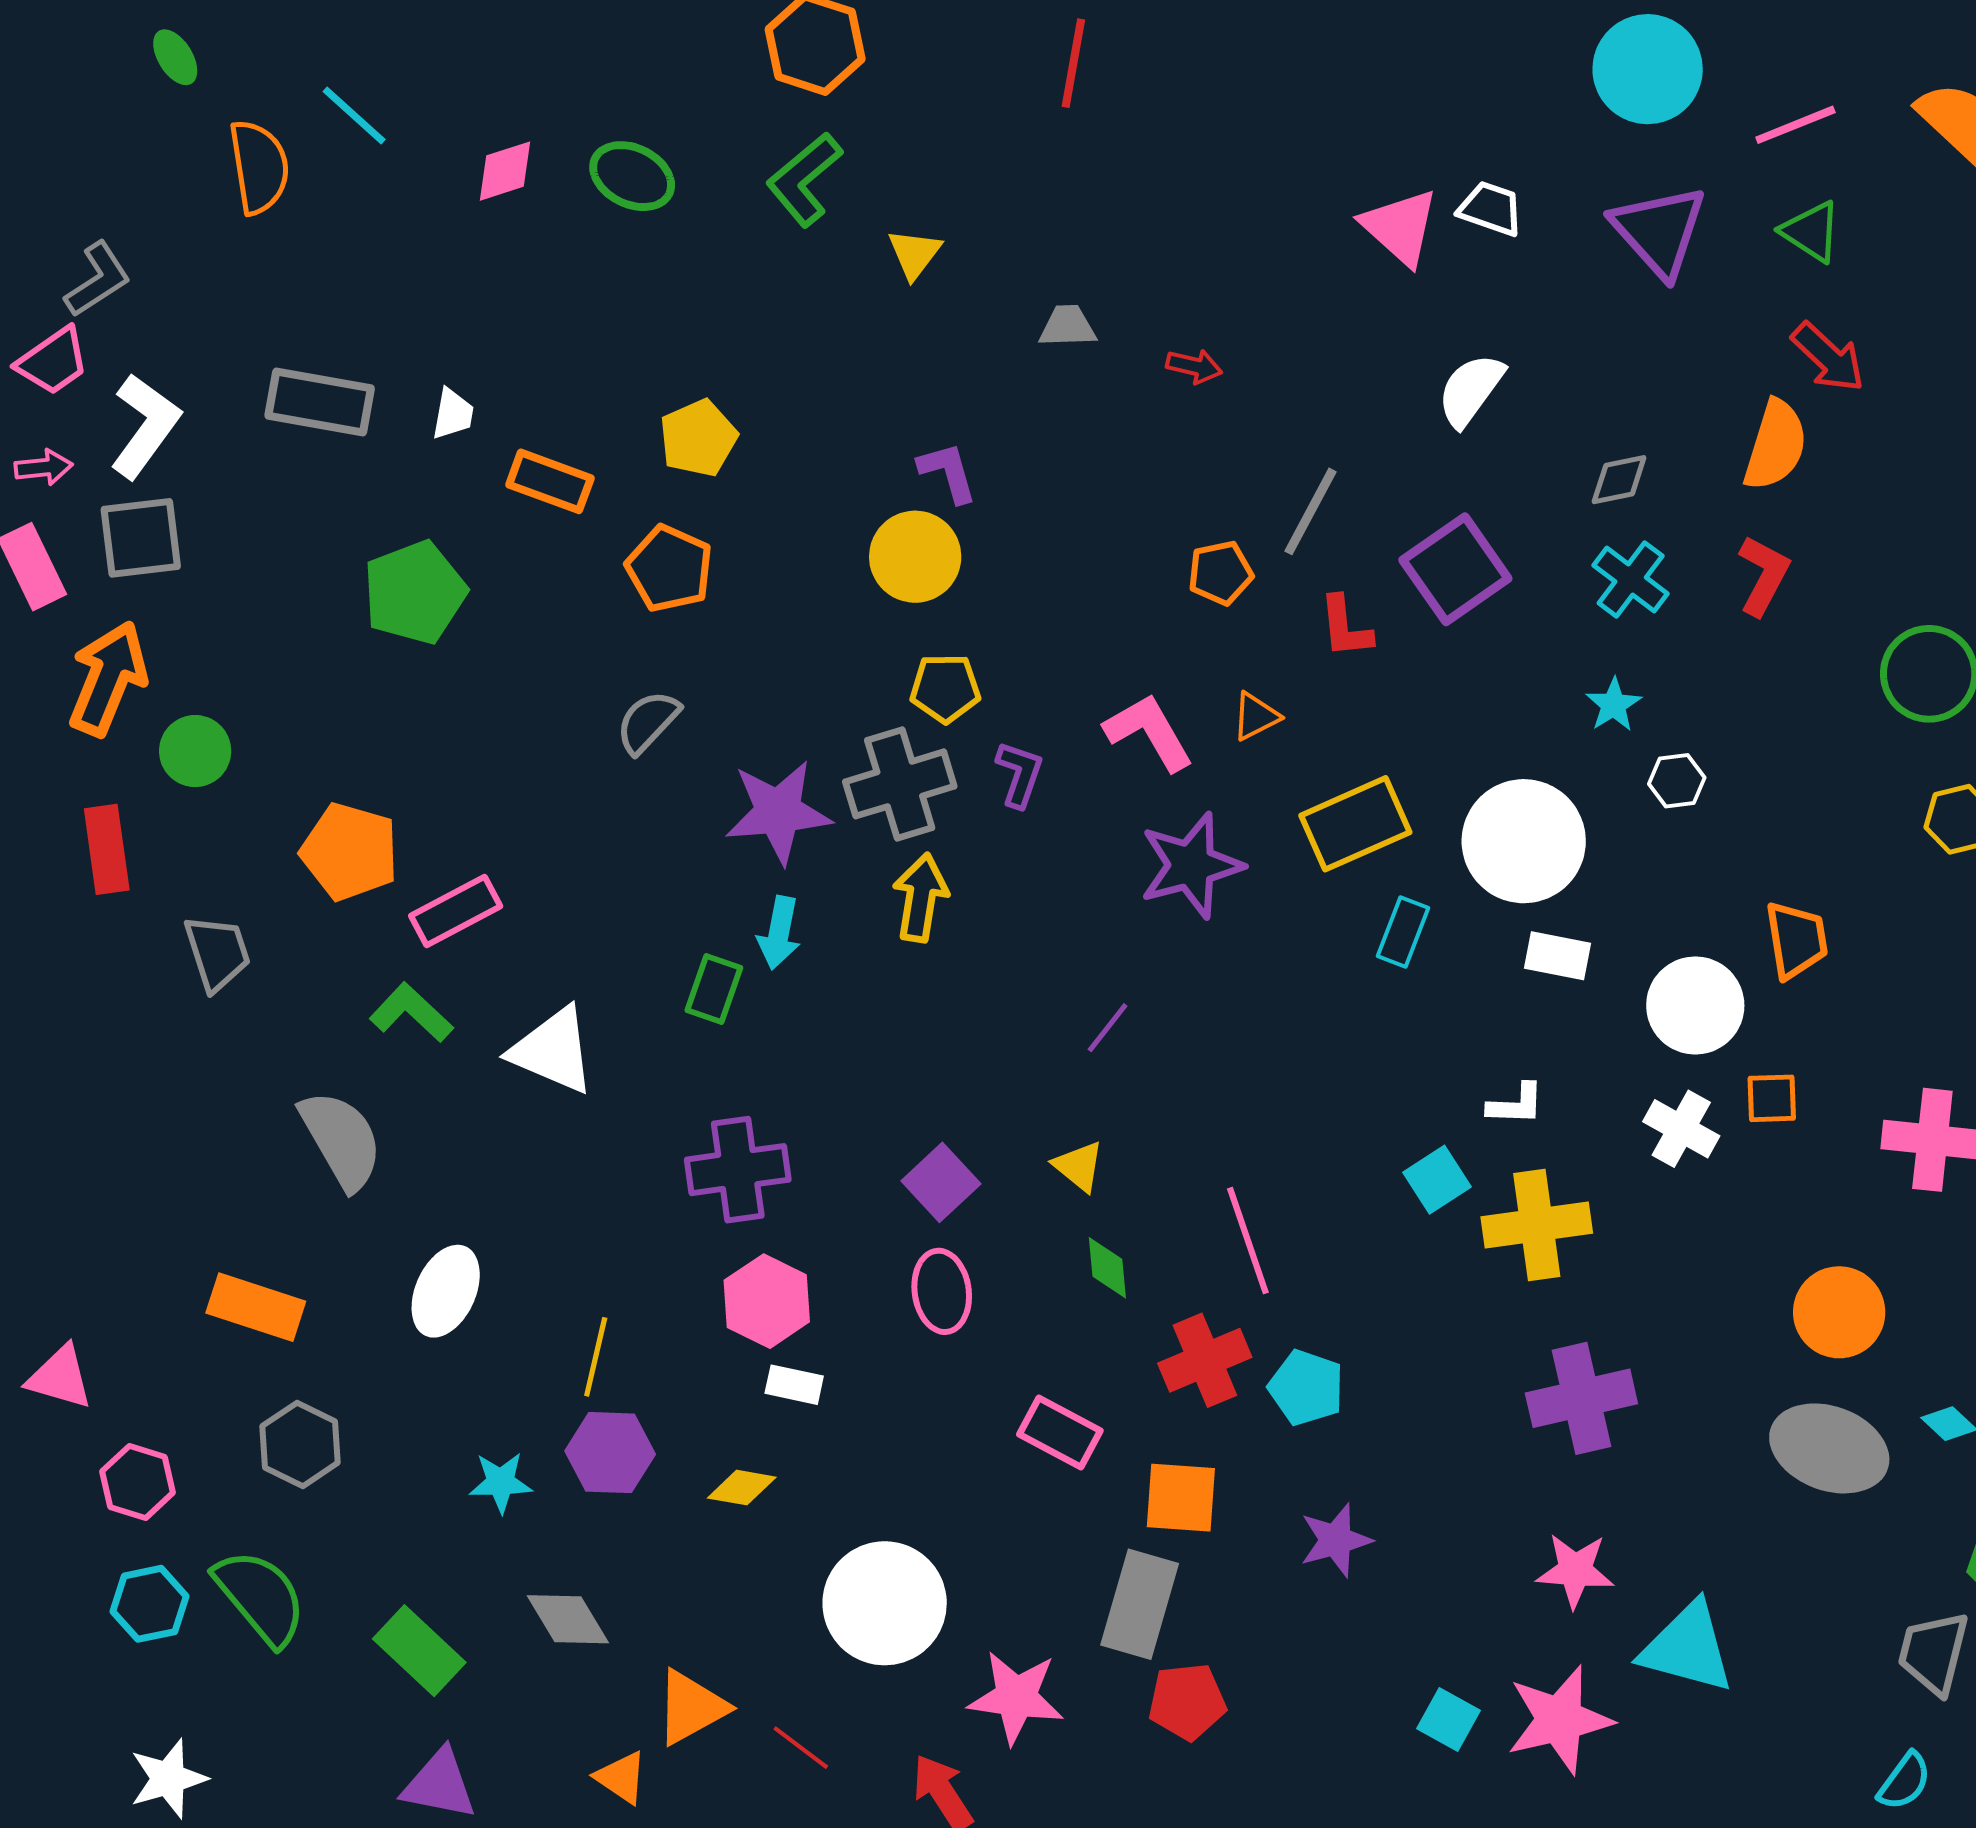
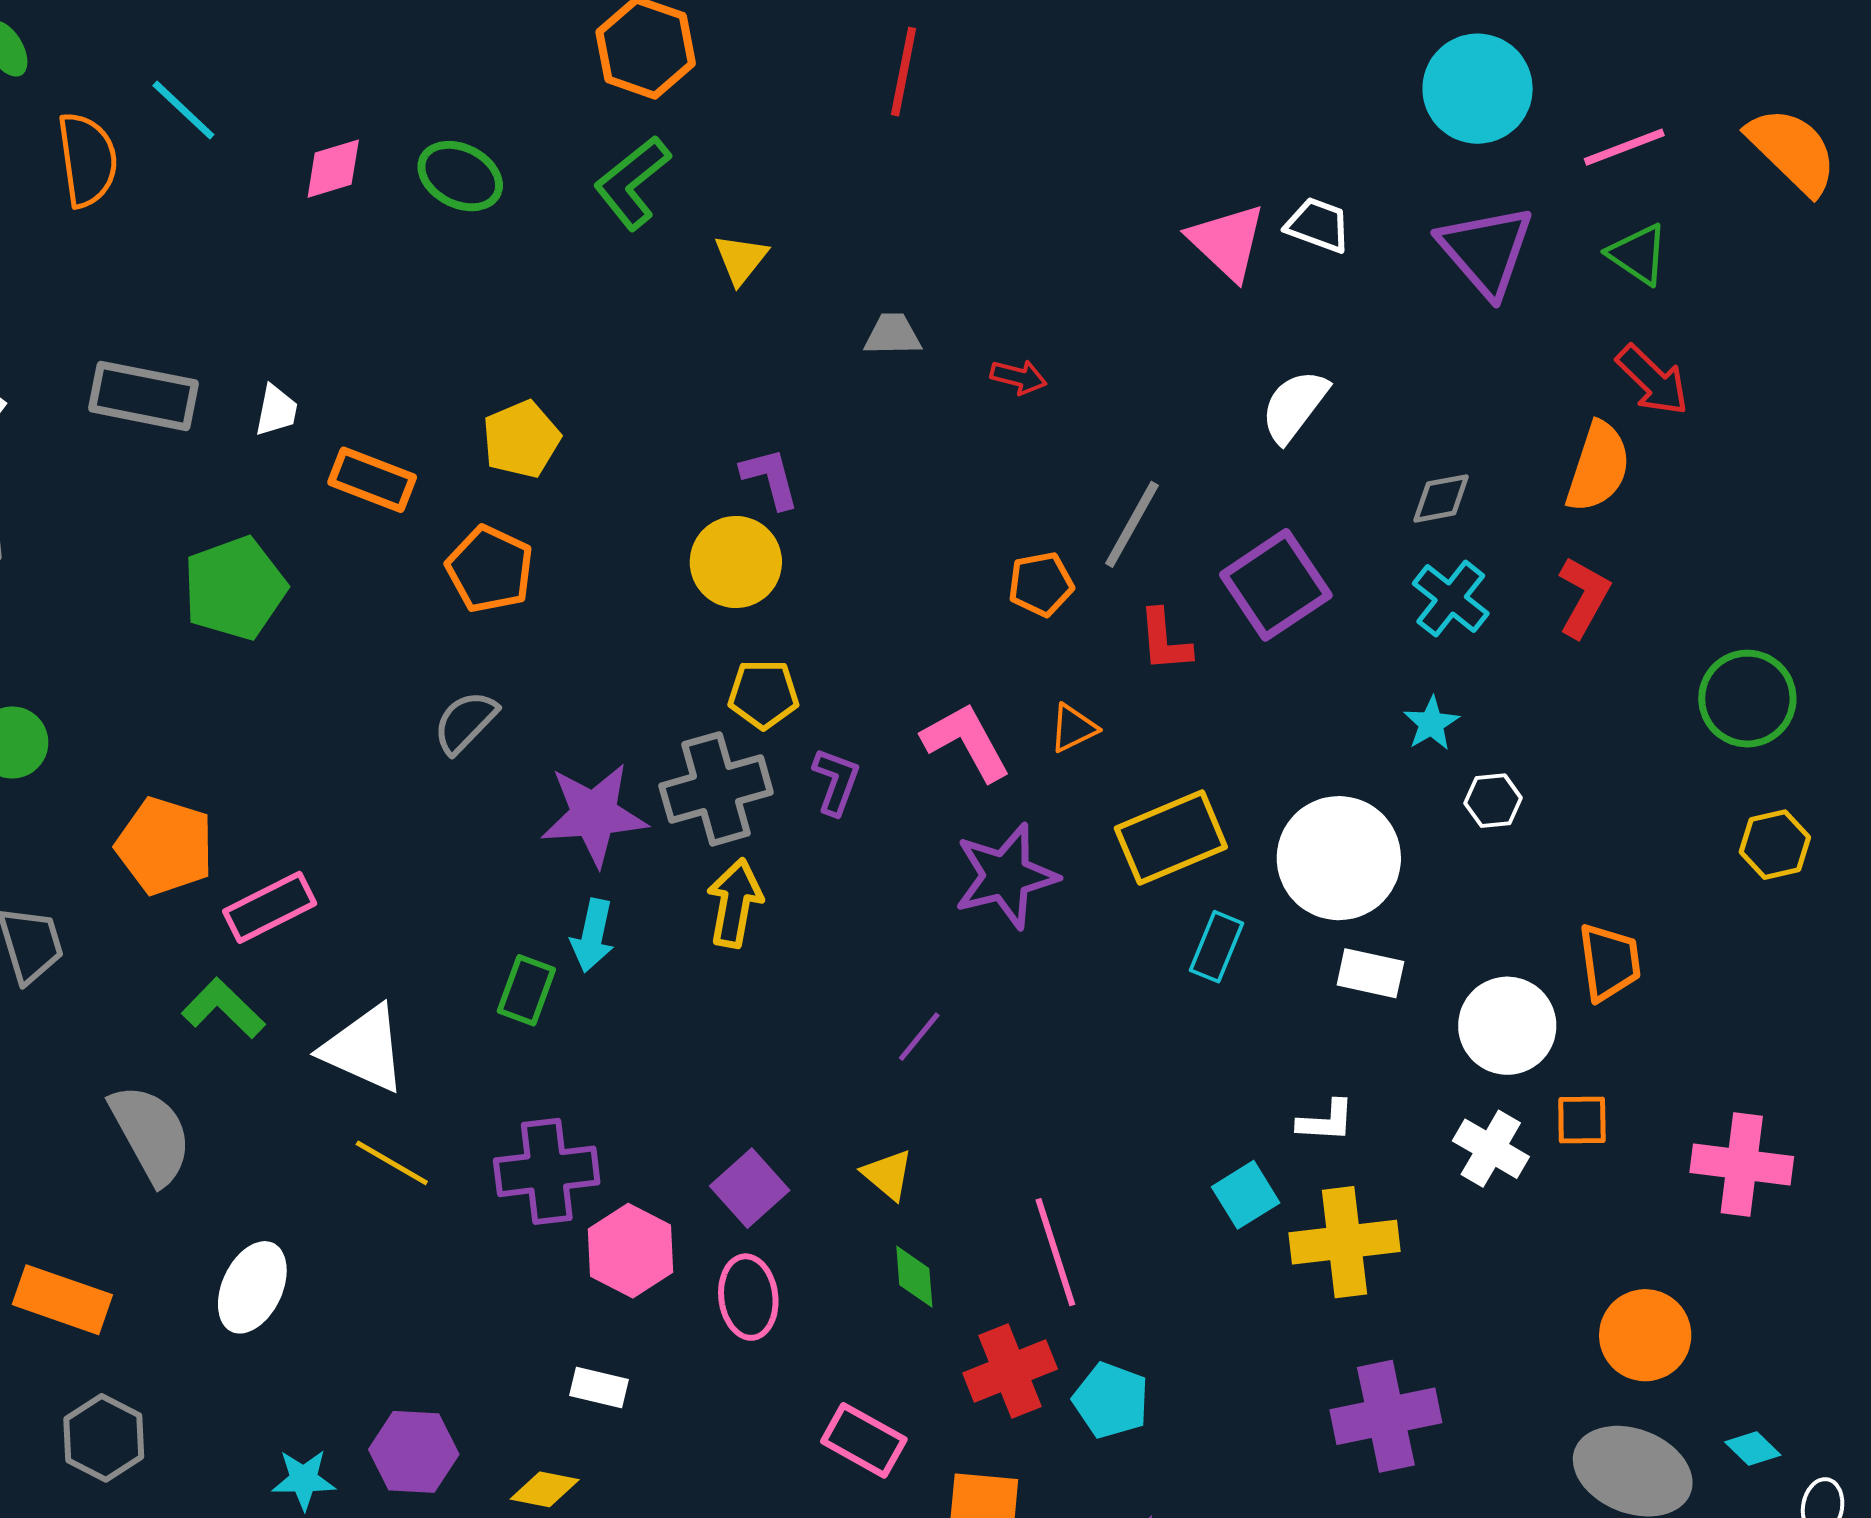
pink hexagon: (767, 1301) -> (630, 1251), moved
yellow line: (596, 1357) -> (392, 1163), moved, turned -74

